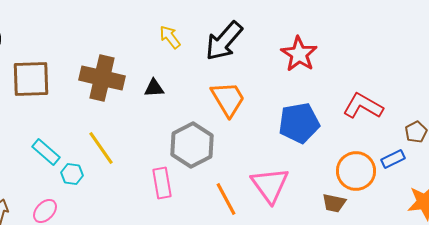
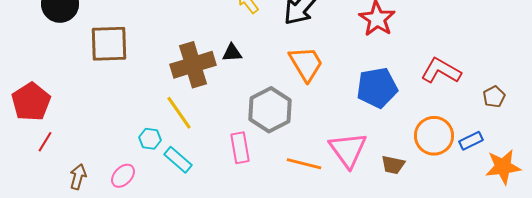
brown cross: (102, 78) -> (193, 65), moved, turned -30
cyan rectangle: (46, 152) -> (178, 160), moved
blue rectangle: (393, 159) -> (471, 141), moved
orange line: (226, 199) -> (304, 164), turned -48
brown trapezoid: (334, 203) -> (393, 165), moved

